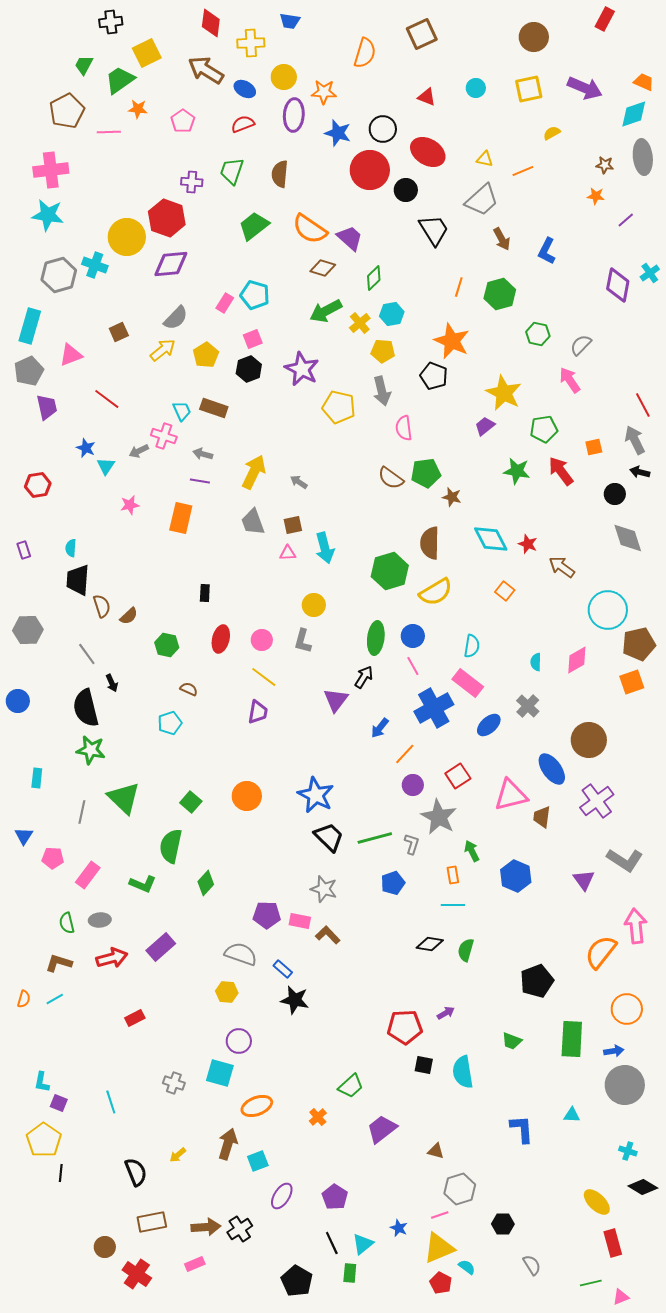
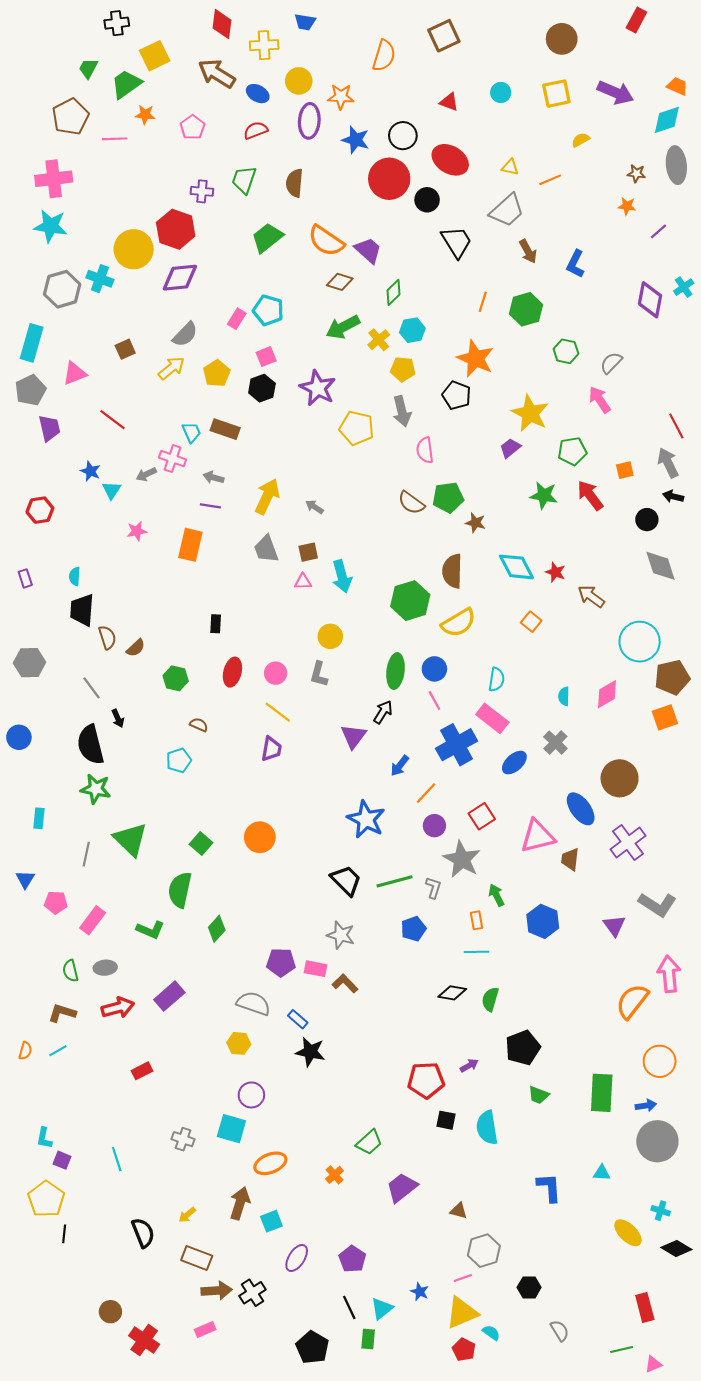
blue star: (316, 795) -> (366, 819), moved
black pentagon: (537, 981) -> (523, 1048), moved
yellow ellipse: (597, 1202) -> (628, 1233), moved
brown rectangle: (152, 1222) -> (197, 1258), moved, turned 32

